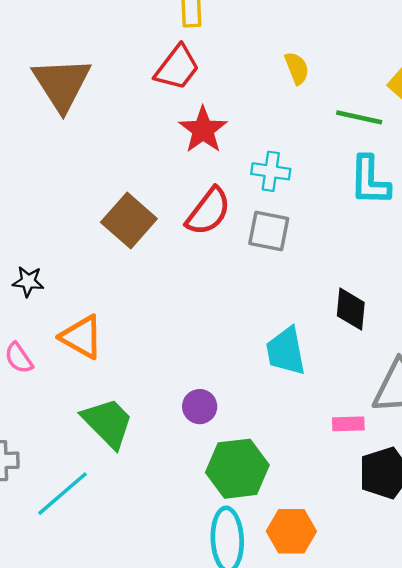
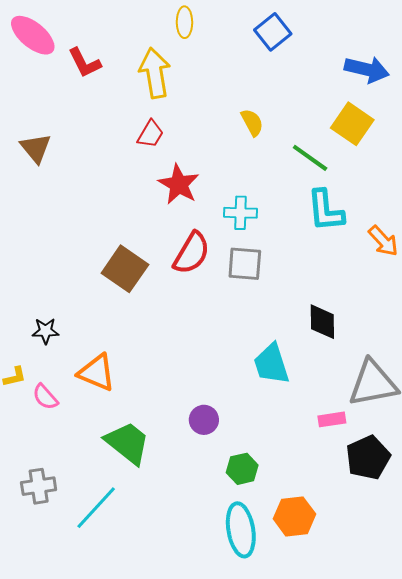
red trapezoid: (177, 68) -> (150, 134), size x0.7
brown triangle: (62, 84) -> (36, 148), moved, size x0.6
green line: (359, 117) -> (310, 158), turned 30
green hexagon: (237, 469) -> (242, 469), size x0.6

